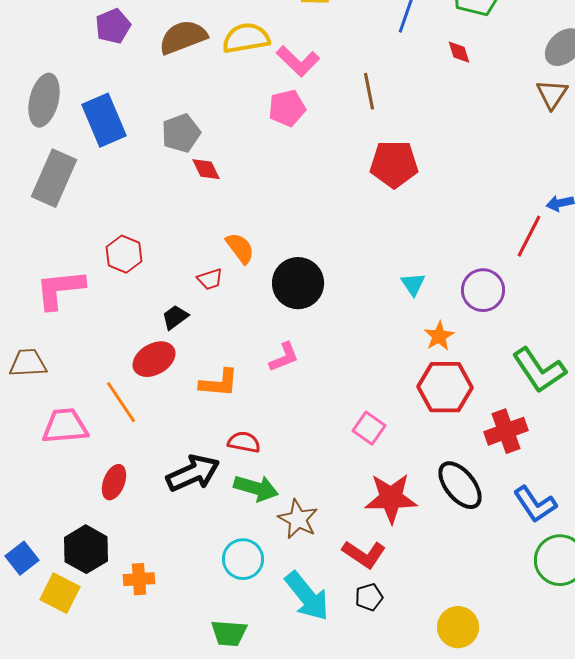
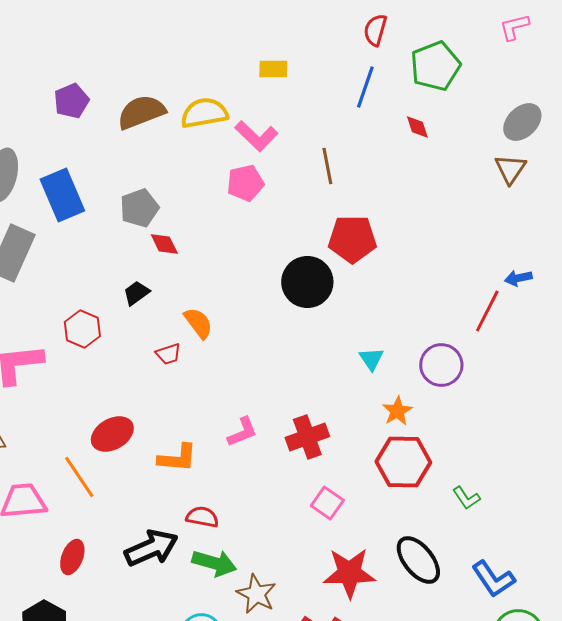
black circle: (298, 283) -> (307, 282), moved
black trapezoid: (175, 317) -> (136, 293), moved
green L-shape: (539, 370) -> (466, 498), moved, size x0.5
red cross: (506, 431) -> (307, 437), moved

